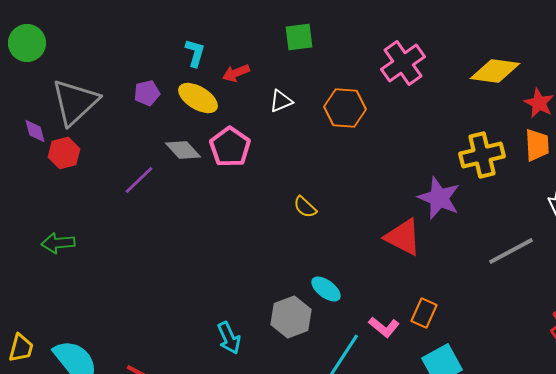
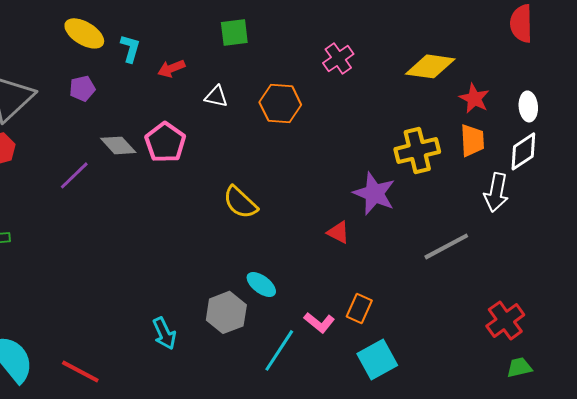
pink cross: (403, 63) -> (338, 58), size x0.7
yellow ellipse: (198, 98) -> (84, 33), moved
white triangle: (281, 101) -> (216, 96), turned 35
yellow semicircle: (305, 207) -> (240, 202), size x1.5
red triangle: (403, 237) -> (338, 232), size x0.6

